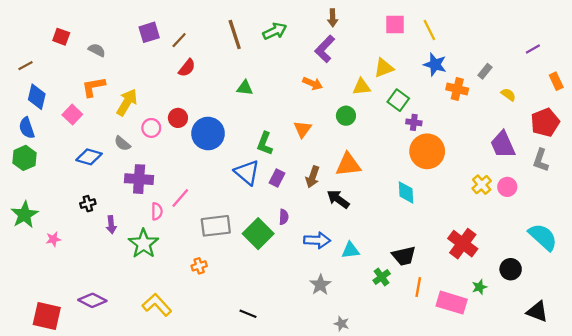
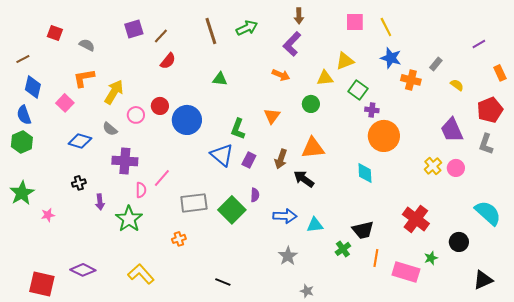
black triangle: (537, 311) -> (483, 280), turned -45

